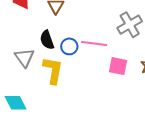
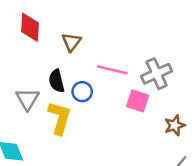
pink line: (94, 44) -> (112, 70), moved
pink square: (118, 66) -> (138, 101), moved

